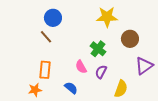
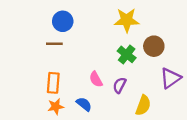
brown line: (46, 37) -> (54, 44), turned -48
green cross: (98, 49) -> (127, 54), moved
orange star: (35, 90) -> (56, 107), moved

